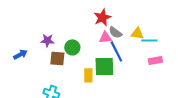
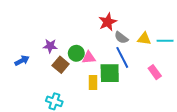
pink triangle: (105, 37) -> (89, 57), moved
cyan line: (149, 40) -> (165, 41), moved
brown square: (57, 58) -> (61, 65), turned 35
pink rectangle: (155, 60) -> (155, 72), moved, turned 64

